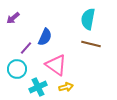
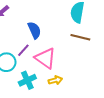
blue semicircle: (45, 37) -> (34, 30), turned -48
purple line: (26, 48) -> (23, 50), moved

